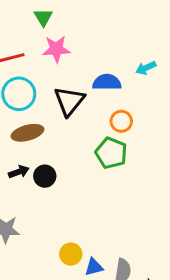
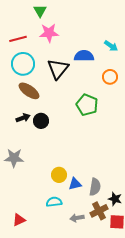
cyan arrow: (146, 68) -> (111, 46), turned -120
orange circle: (121, 121) -> (110, 77), moved
brown ellipse: (27, 133) -> (29, 91), turned 50

